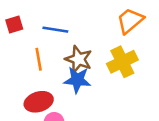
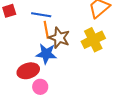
orange line: (39, 59) -> (46, 30), moved
blue star: (77, 80) -> (46, 54), moved

